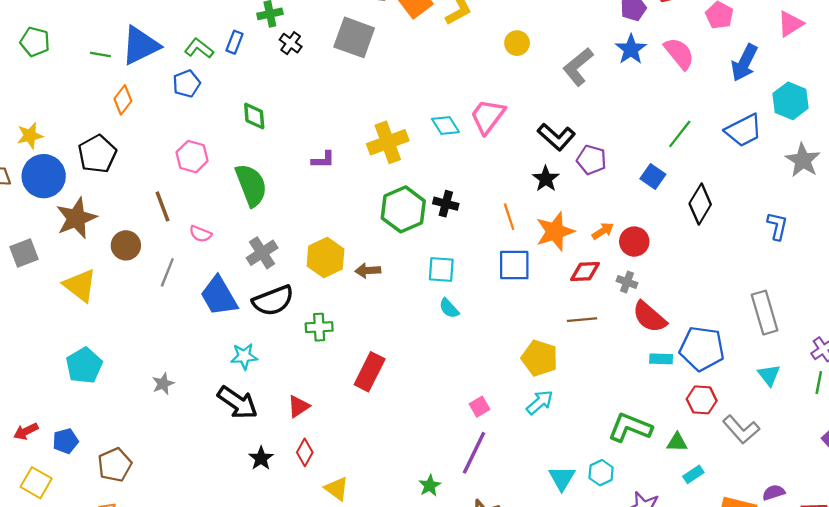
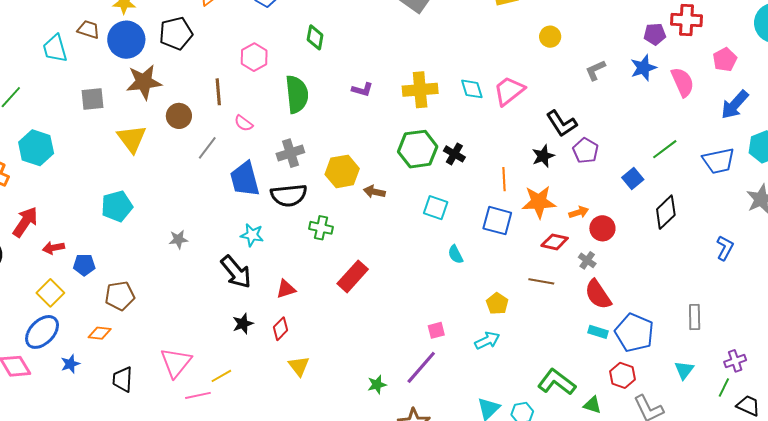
gray L-shape: (578, 67) -> (595, 70), size x0.7
cyan semicircle: (449, 308) -> (455, 254), moved
gray rectangle: (765, 313) -> (695, 317), size x0.7
yellow pentagon: (540, 358) -> (497, 304), size x0.7

